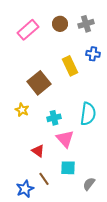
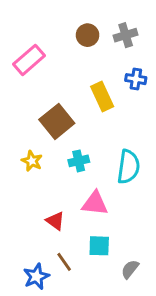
pink rectangle: (28, 30) -> (29, 60), moved
cyan cross: (54, 118) -> (79, 161), moved
pink triangle: (65, 139) -> (95, 203), turned -42

